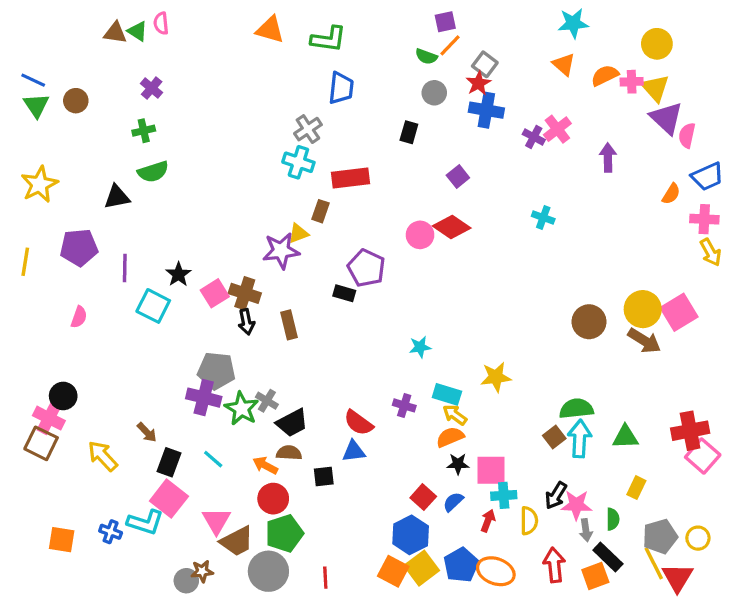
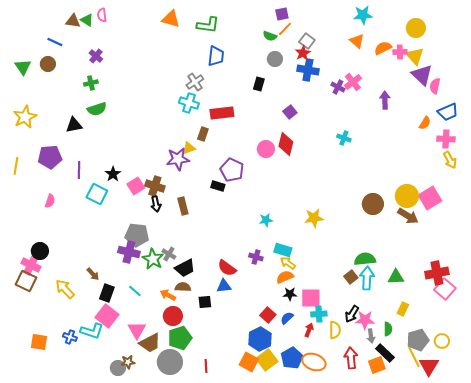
blue line: (33, 80) -> (55, 42), moved
red diamond: (452, 227) -> (286, 144), turned 70
yellow star: (496, 377) -> (314, 218), moved

